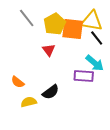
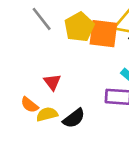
red triangle: (49, 50) -> (52, 82), moved
yellow semicircle: (29, 102) -> (47, 114), moved

